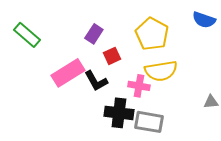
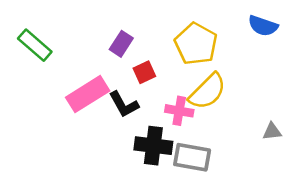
yellow semicircle: (161, 71) -> (208, 92), turned -36

